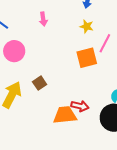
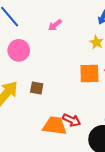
pink arrow: (43, 19) -> (55, 25), turned 48
brown square: (40, 83) -> (37, 88), turned 32

